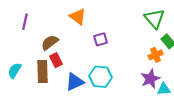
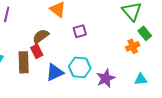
brown semicircle: (50, 43) -> (41, 36), moved
purple star: (150, 79) -> (106, 78), moved

